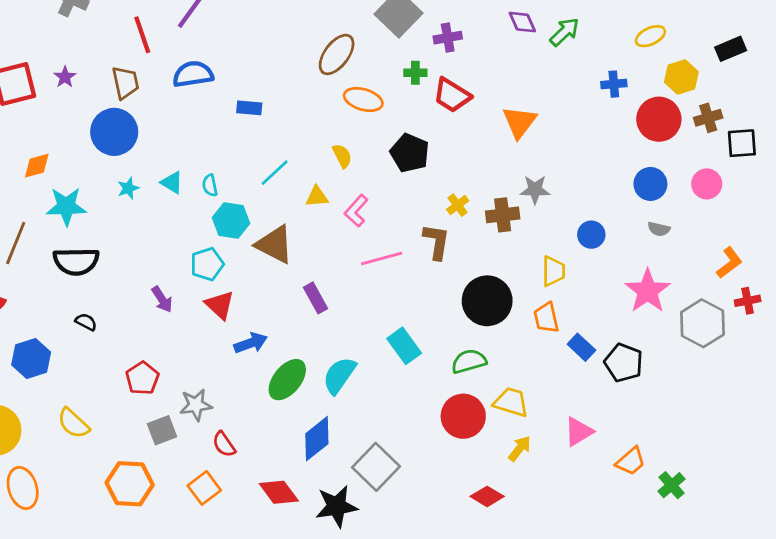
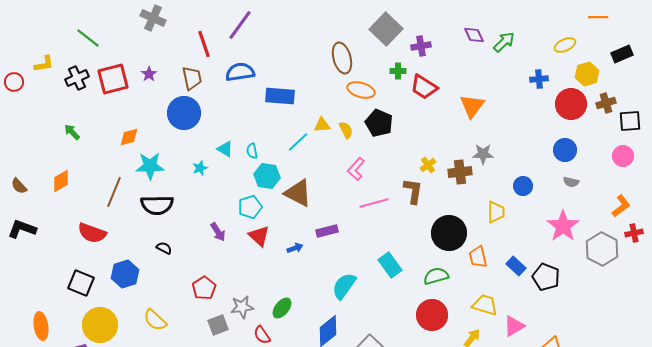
brown ellipse: (337, 54) -> (342, 58), turned -52
blue rectangle: (249, 108) -> (280, 96), size x1.6
black pentagon: (410, 153) -> (379, 123), moved
pink circle: (707, 184) -> (623, 156), moved
cyan star: (128, 188) -> (200, 168), moved
yellow triangle: (317, 197) -> (322, 125), moved
purple rectangle: (315, 298) -> (327, 231), turned -75
orange trapezoid: (546, 318) -> (478, 257), moved
blue arrow: (251, 343) -> (295, 248), moved, size x0.7
green ellipse: (287, 380) -> (282, 308), moved, size x0.7
yellow trapezoid: (511, 402) -> (485, 305), moved

